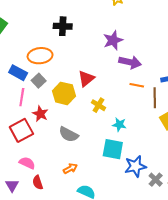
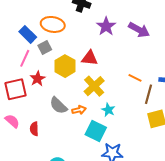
purple star: (113, 40) -> (106, 26), moved, turned -30
purple arrow: (130, 62) -> (139, 30), moved
red triangle: (86, 79) -> (90, 58), turned 30
yellow cross: (98, 105) -> (94, 86), size x1.5
orange arrow: (70, 168) -> (79, 110), moved
red semicircle: (38, 183) -> (34, 129), moved

